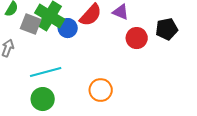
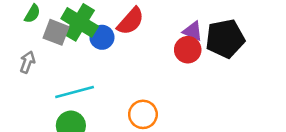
purple triangle: (121, 12) -> (193, 31), moved
black pentagon: (167, 29) -> (225, 39), size x1.4

